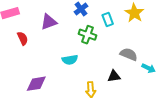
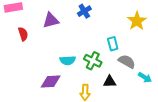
cyan rectangle: (108, 19) -> (113, 44), moved
green cross: (87, 35) -> (93, 61), moved
purple diamond: (36, 84) -> (51, 81), moved

